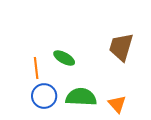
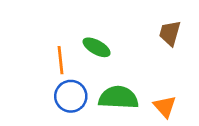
brown trapezoid: (121, 47) -> (170, 33), size x0.7

